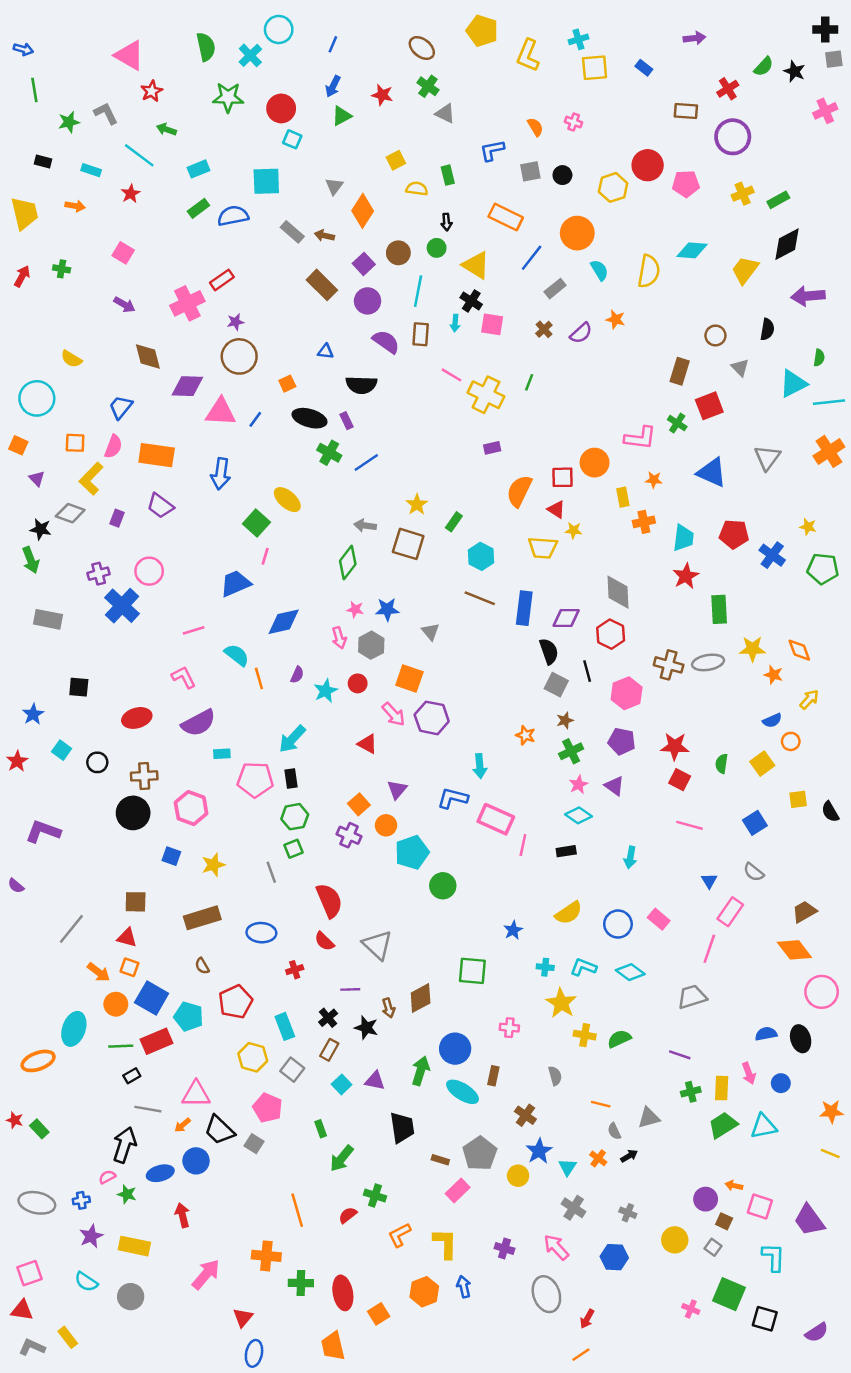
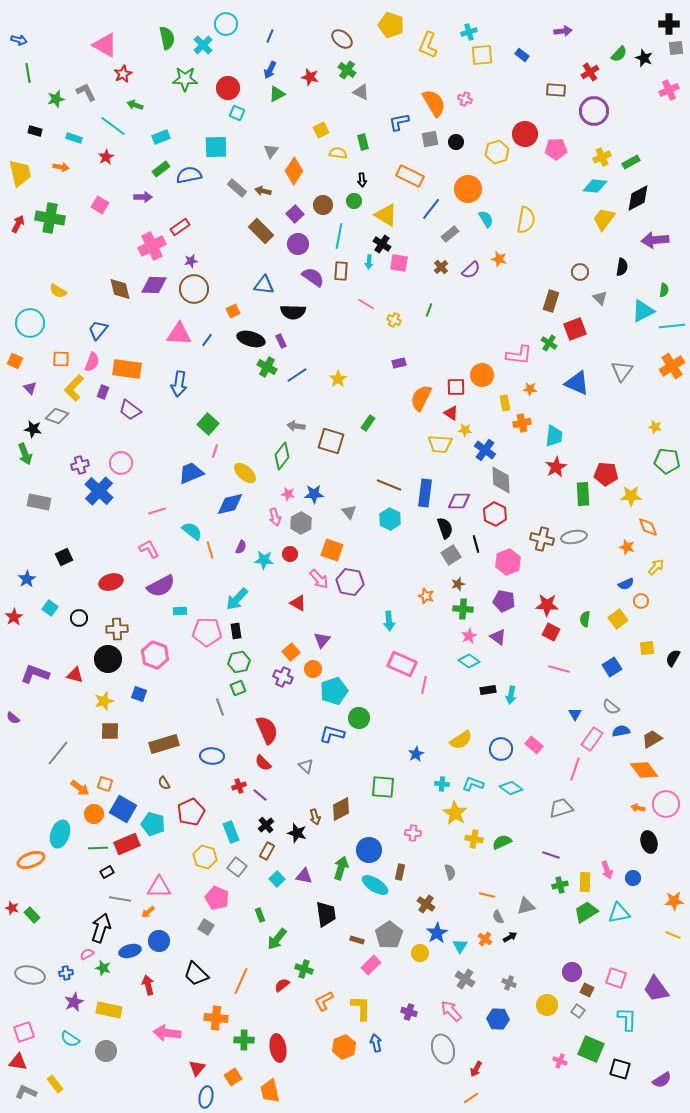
orange semicircle: (535, 127) -> (434, 103), size x1.8
cyan diamond: (692, 250) -> (595, 186), moved
green cross: (62, 269) -> (50, 218), size x2.0
purple arrow: (124, 305) -> (143, 197), moved, turned -30
blue triangle: (326, 352) -> (264, 285), size x1.5
purple diamond: (187, 386) -> (154, 285), moved
yellow cross: (486, 395) -> (394, 320), size x0.5
yellow ellipse: (287, 500) -> (245, 473), moved
yellow star: (417, 505) -> (338, 379), moved
purple rectangle: (117, 518) -> (103, 392), moved
red pentagon: (734, 534) -> (606, 474), moved
blue cross: (772, 555) -> (485, 450), moved
cyan hexagon: (481, 556) -> (390, 519), moved
yellow star: (752, 649) -> (631, 496), moved
gray square: (556, 685) -> (451, 555), turned 30
black square: (79, 687) -> (64, 557), turned -30
cyan star: (326, 691) -> (264, 560), turned 30
green cross: (571, 751) -> (463, 609), turned 30
blue L-shape: (453, 798) -> (332, 734), moved
black semicircle: (830, 812) -> (673, 658), turned 60
black rectangle: (566, 851) -> (488, 690), moved
yellow star: (213, 865) -> (104, 701), moved
red triangle: (127, 938) -> (75, 675), moved
gray triangle: (377, 945) -> (306, 766), size x0.6
purple line: (350, 989) -> (260, 795), moved, turned 42
blue semicircle: (766, 1034) -> (621, 731), moved
black trapezoid: (219, 1130) -> (196, 974), moved
orange arrow: (734, 1186) -> (638, 808), moved
orange line: (297, 1210) -> (241, 981), turned 40
pink arrow: (206, 1274) -> (167, 1033), turned -124
orange square: (379, 1314) -> (233, 1077), moved

